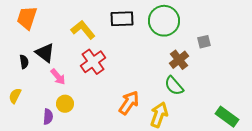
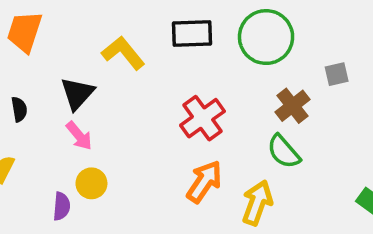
black triangle: (45, 53) -> (77, 93), moved, turned 35
red cross: (93, 62) -> (203, 118), moved

